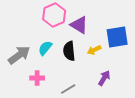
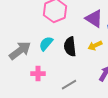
purple triangle: (79, 25) -> (94, 19), moved

